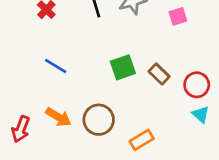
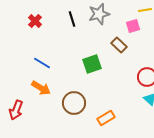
brown rectangle: (159, 74) -> (119, 45), moved
orange arrow: (58, 117) -> (41, 88), moved

